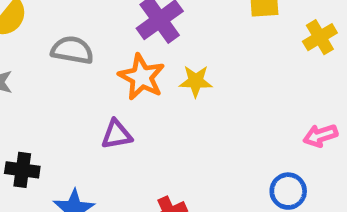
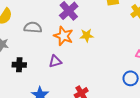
black cross: (22, 170) -> (19, 65), moved

